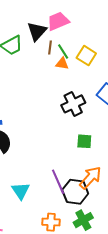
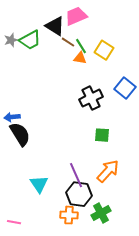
black triangle: (37, 31) -> (55, 26), turned -40
brown line: (50, 47) -> (68, 42), turned -64
black hexagon: (75, 192) -> (79, 194), moved

